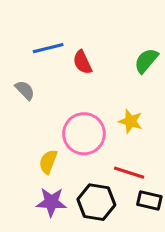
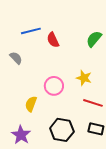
pink circle: (84, 134) -> (54, 86), size x0.7
red line: (129, 173) -> (93, 103), moved
purple star: (51, 202) -> (21, 135), moved, turned 30

